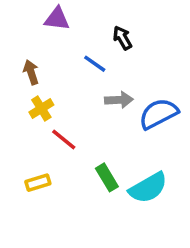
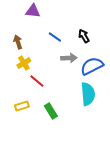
black arrow: (122, 38) -> (84, 36), moved
green rectangle: (107, 177) -> (51, 111), moved
cyan semicircle: (148, 188) -> (88, 94), moved, turned -65

